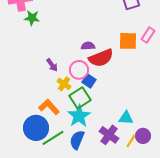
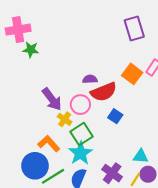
orange square: (128, 41) -> (132, 74), turned 36
purple arrow: (52, 65) -> (52, 99), size x1.6
blue square: (89, 81) -> (115, 116), moved
cyan triangle: (126, 118) -> (141, 156), moved

